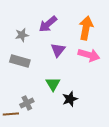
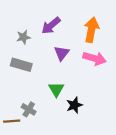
gray cross: (27, 103) -> (29, 109), turned -32

